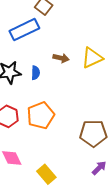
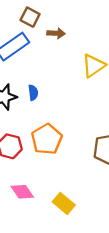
brown arrow: (61, 58) -> (56, 33), moved

